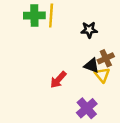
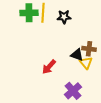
black star: (89, 30) -> (64, 17), moved
brown cross: (106, 58) -> (89, 49), turned 32

